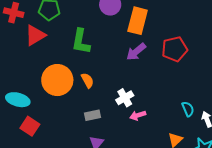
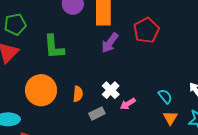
orange semicircle: (87, 80) -> (78, 94), moved, turned 49
cyan semicircle: (188, 109) -> (165, 96), moved
gray rectangle: (93, 115) -> (97, 113), moved

